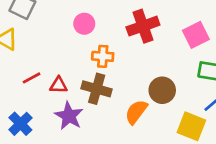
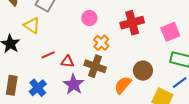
orange cross: (103, 56) -> (101, 43), turned 35

